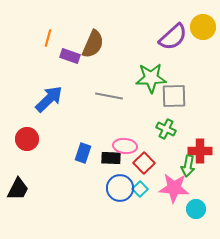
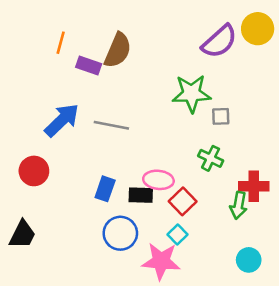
gray line: (109, 96) -> (111, 125), moved
gray square: (174, 96) -> (221, 116), size x0.6
blue circle: (120, 188) -> (120, 233), moved
pink star: (174, 188) -> (161, 261), moved

